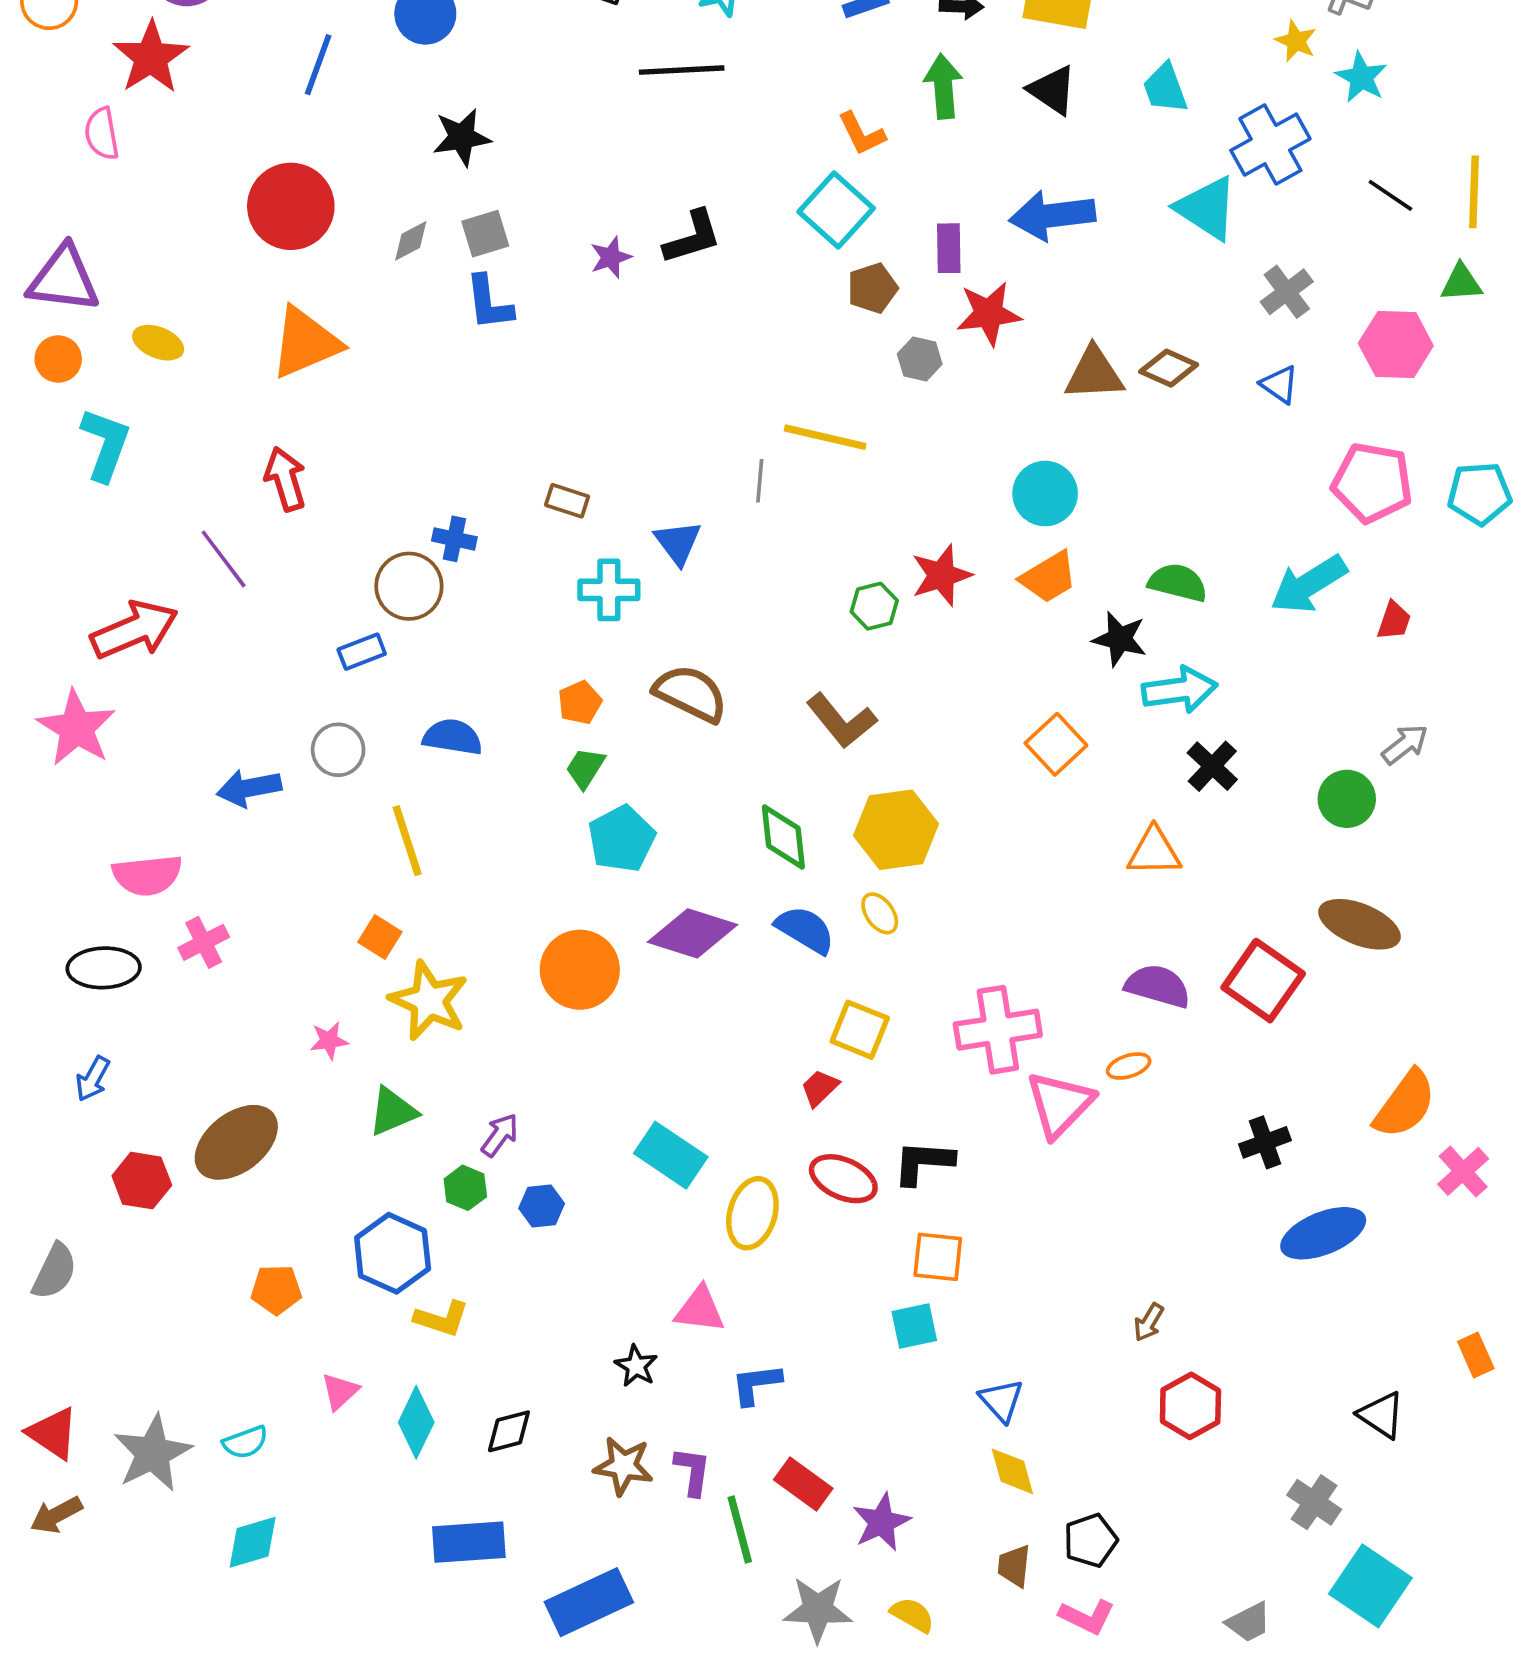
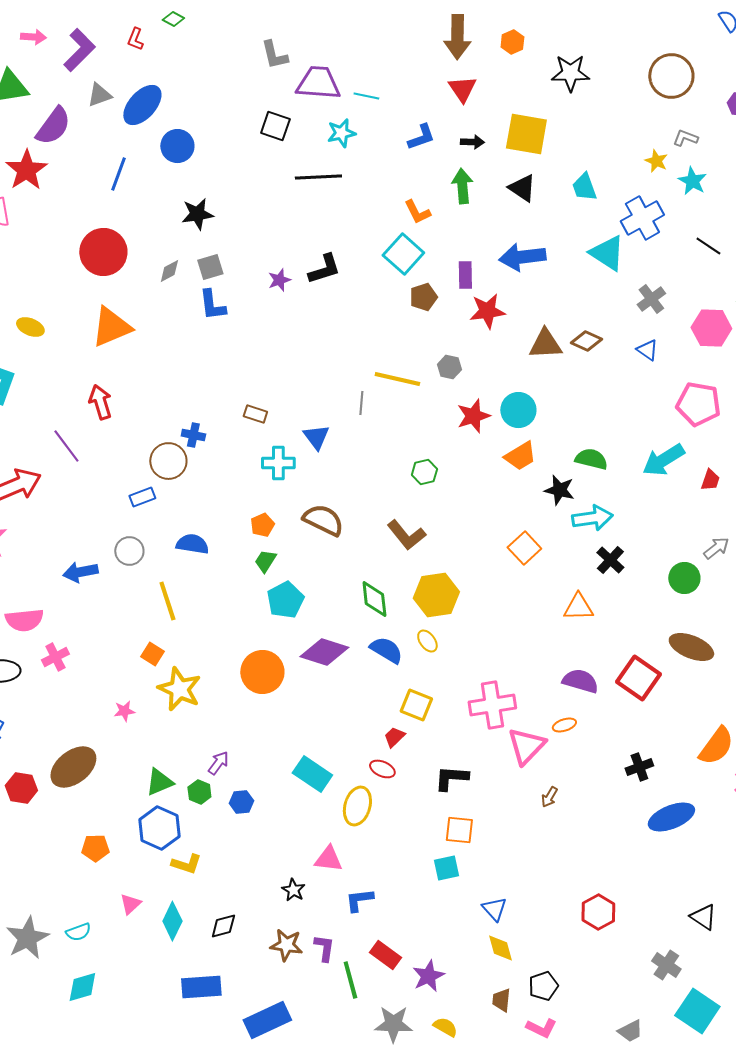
gray hexagon: (920, 359) -> (449, 367), moved
red star: (941, 575) -> (473, 416), moved
green triangle: (393, 1111) -> (159, 782), moved
red ellipse: (843, 1179) -> (382, 769), moved, size x0.7
brown arrow: (1149, 1322) -> (549, 797), moved

